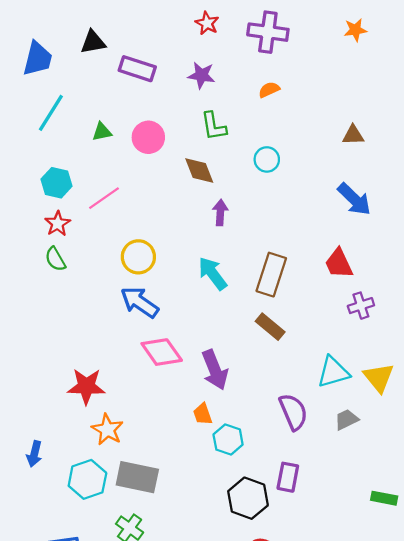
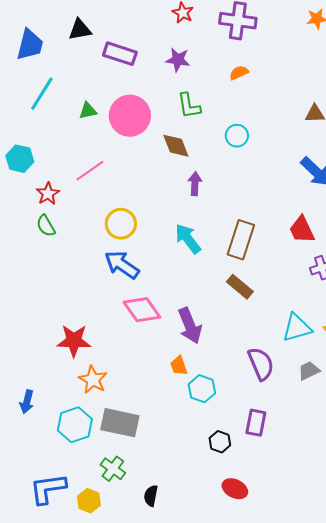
pink circle: (148, 137) -> (130, 116), size x1.4
cyan hexagon: (56, 183) -> (20, 159), moved
black hexagon: (248, 498) -> (220, 442), size x0.6

